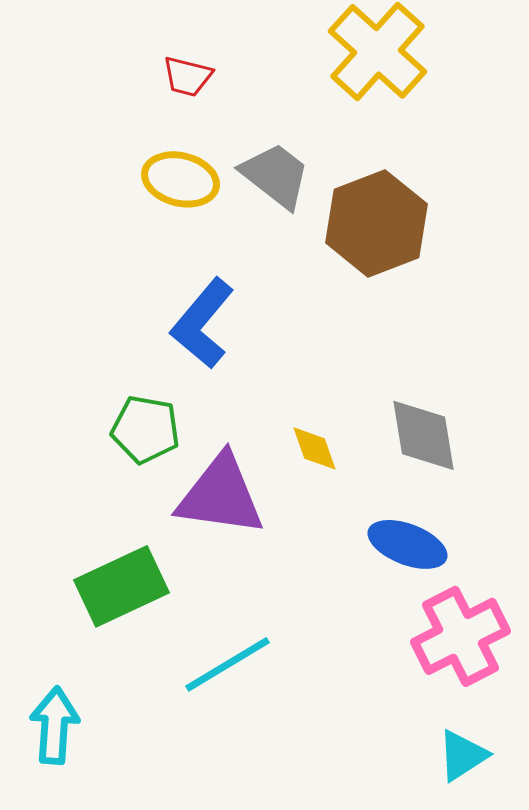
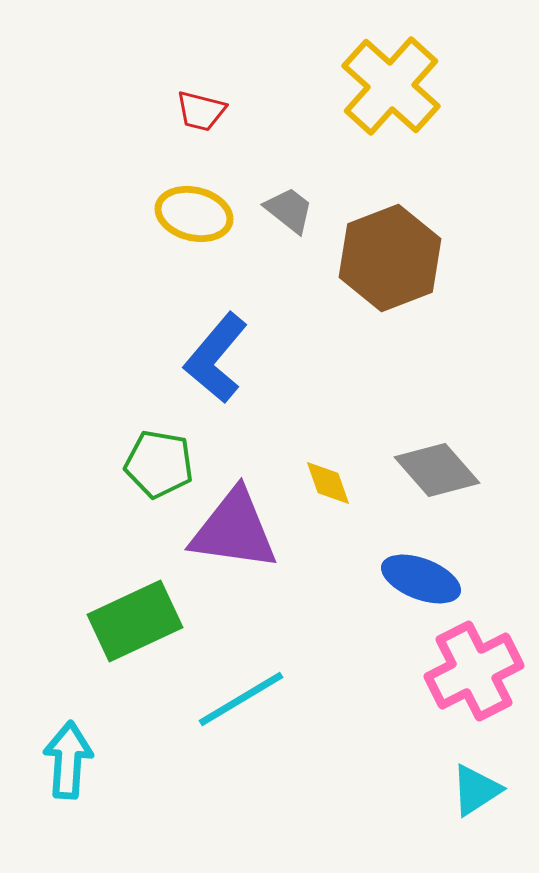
gray trapezoid: (276, 175) -> (289, 210), size x0.7
gray diamond: (424, 435) -> (437, 470), turned -32

